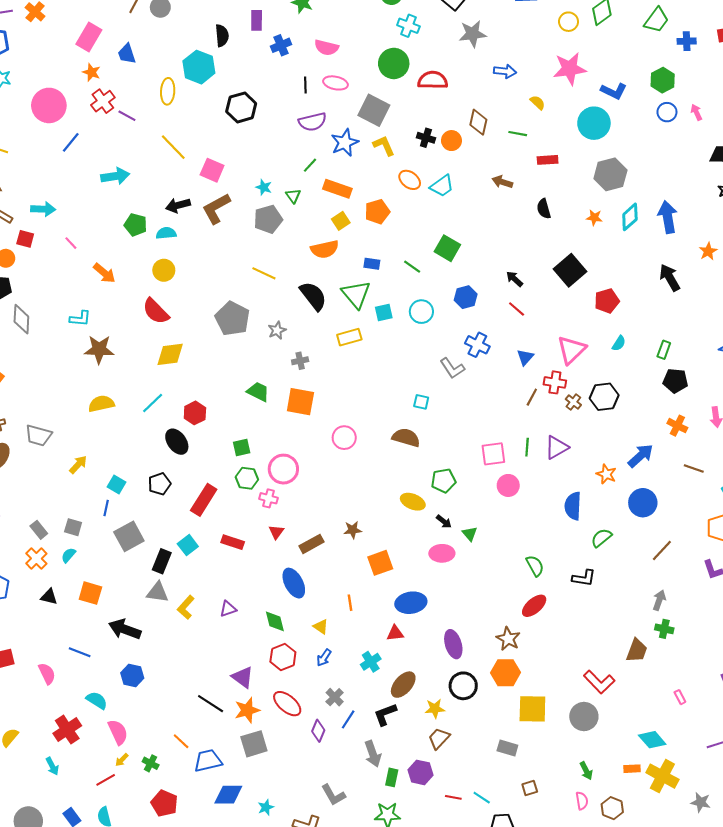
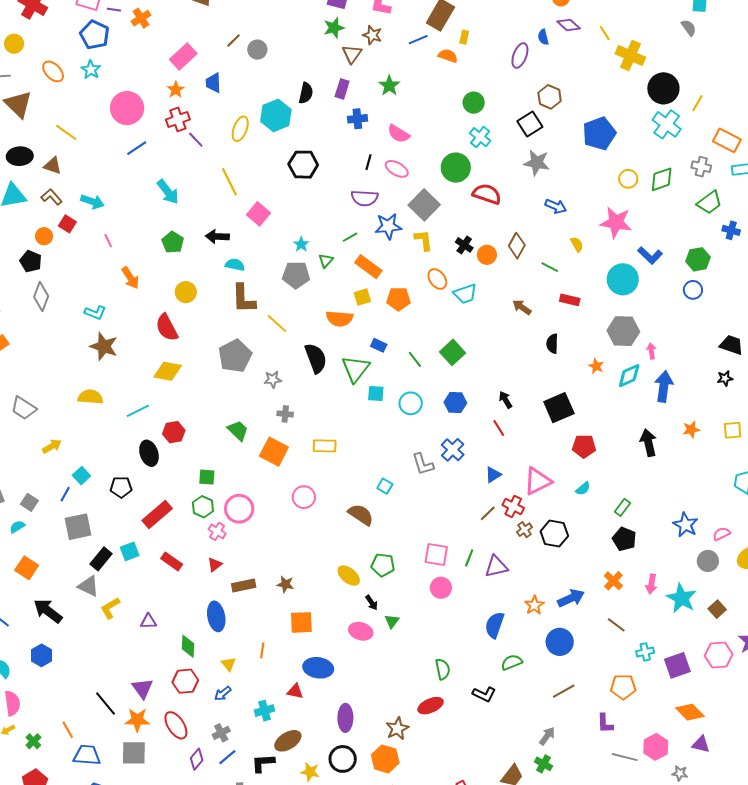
pink arrow: (696, 112) -> (651, 351), moved
cyan arrow: (115, 176) -> (168, 192), turned 44
brown L-shape: (216, 208) -> (244, 299), moved, turned -80
cyan semicircle: (166, 233) -> (235, 265), moved
yellow rectangle: (349, 337) -> (325, 446), moved

